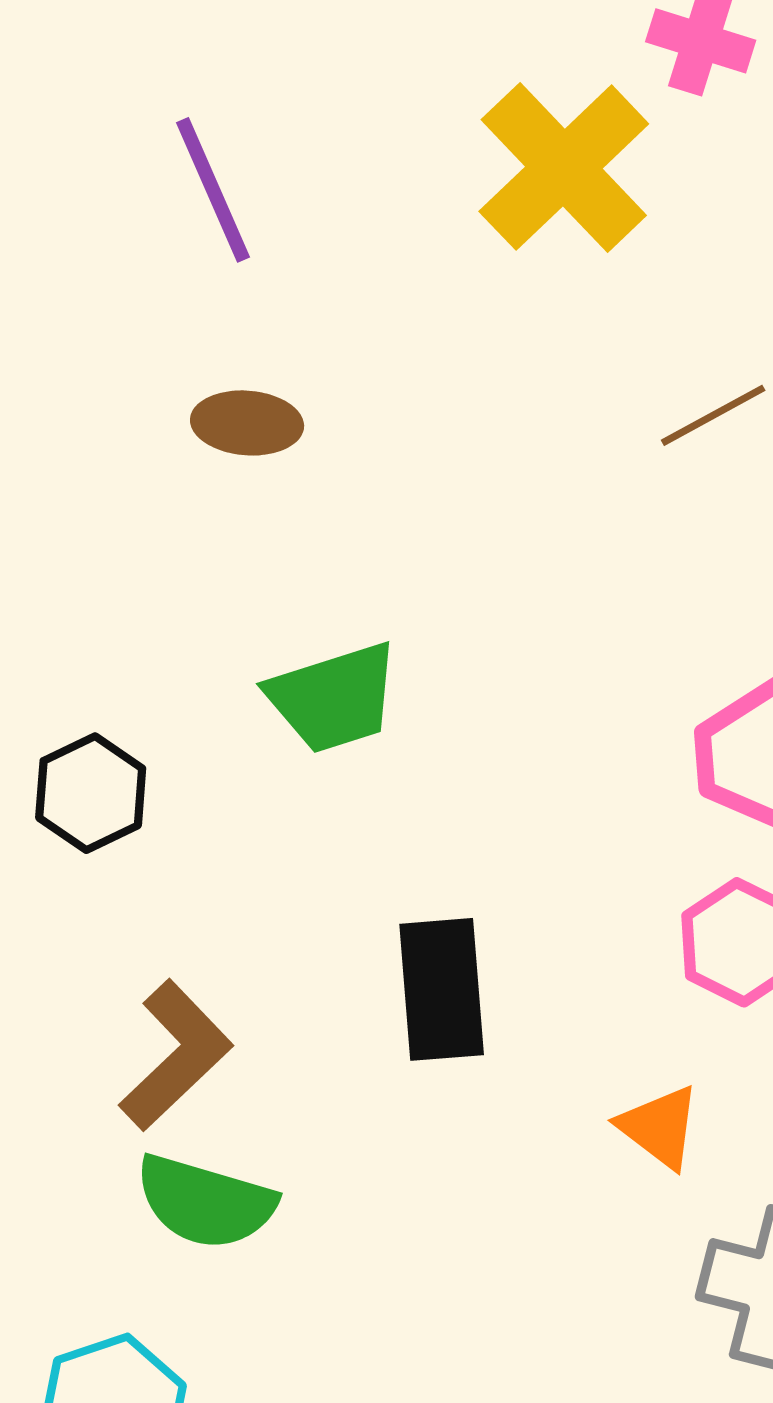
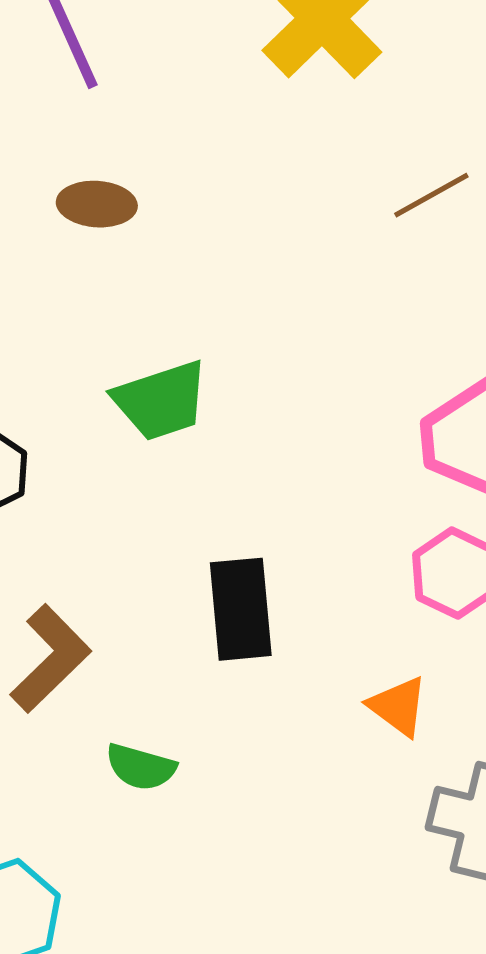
green semicircle: (205, 1202) -> (141, 767), moved, size x0.7

